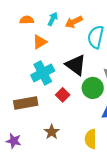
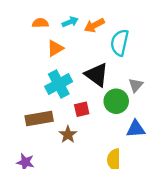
cyan arrow: (53, 19) -> (70, 22), turned 40
red square: (63, 95) -> (82, 109), turned 32
brown star: (52, 132) -> (68, 135), moved

